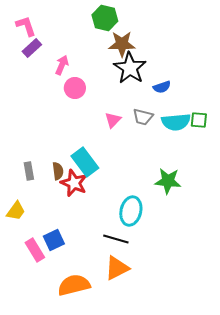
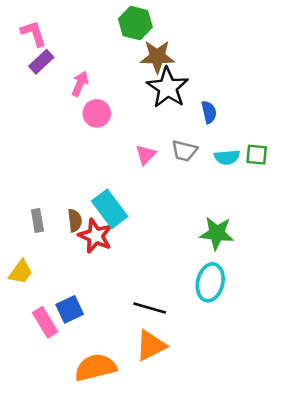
blue semicircle: (162, 87) -> (209, 112), turned -84
cyan semicircle: (176, 122) -> (227, 157), size x0.7
cyan ellipse: (131, 211) -> (210, 282), moved

